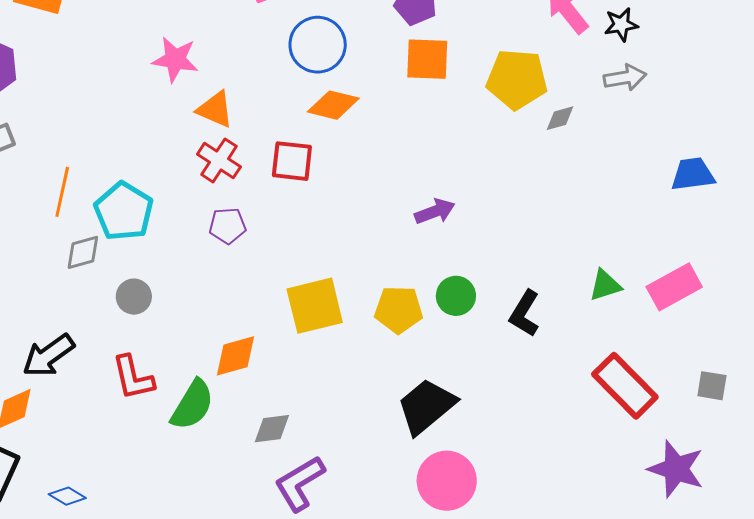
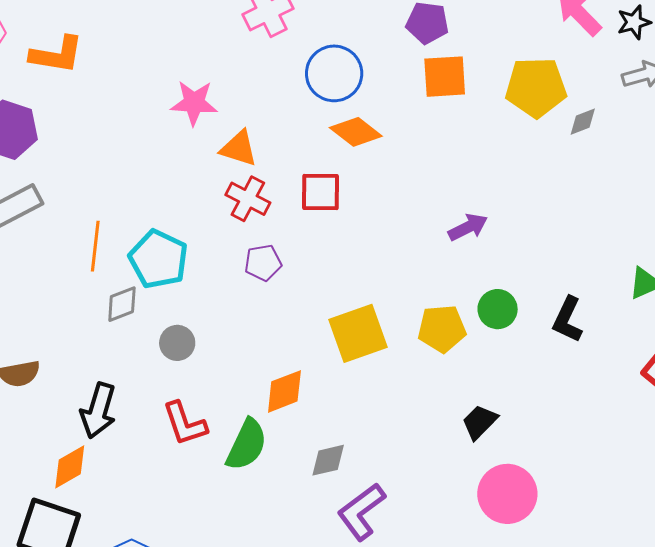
orange diamond: (333, 105) -> (356, 132), turned 30
black arrow: (48, 356) -> (98, 410), turned -32
black trapezoid: (426, 406) -> (480, 422), size x0.6

